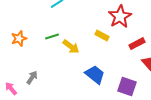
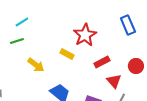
green line: (52, 37) -> (17, 41), moved

